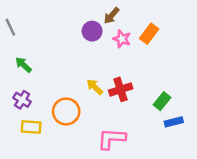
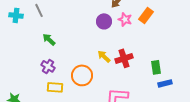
purple circle: (92, 31) -> (104, 21), moved
green rectangle: (162, 101) -> (156, 67), turned -48

